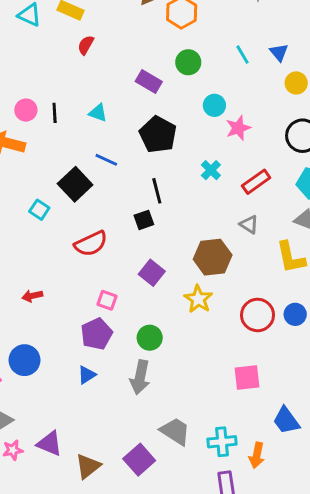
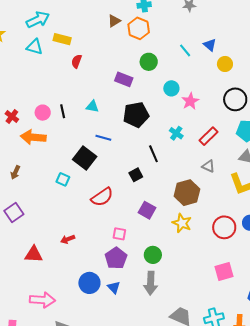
black pentagon: (158, 135) -> (136, 115), turned -30
black line: (157, 191) -> (153, 154), moved
blue circle: (25, 360) -> (89, 283), moved
blue triangle: (87, 375) -> (114, 287), turned -32

